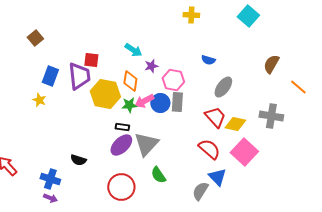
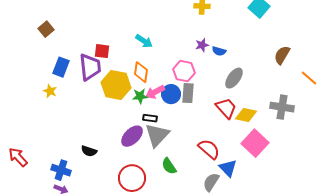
purple star: (151, 66) -> (202, 45), moved
black rectangle: (122, 127) -> (150, 118), moved
red semicircle: (209, 149) -> (209, 149), moved

